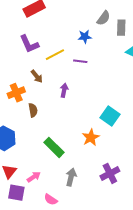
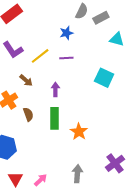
gray rectangle: (121, 28) -> (101, 18), turned 70
cyan square: (110, 116) -> (104, 78), moved
orange star: (91, 137) -> (79, 132), moved
green rectangle: (54, 147) -> (54, 118), moved, turned 55

